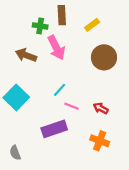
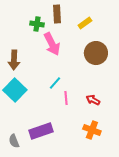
brown arrow: (26, 55) -> (14, 60), moved, turned -108
pink line: (71, 106) -> (66, 98), turned 64
purple rectangle: (54, 129) -> (41, 131), moved

